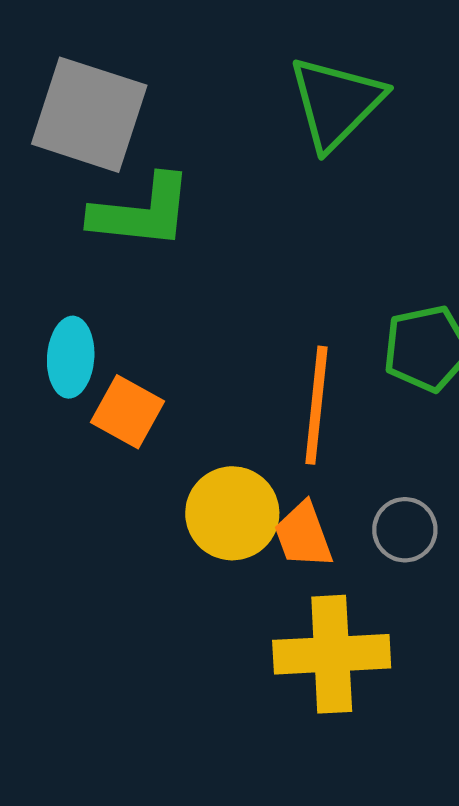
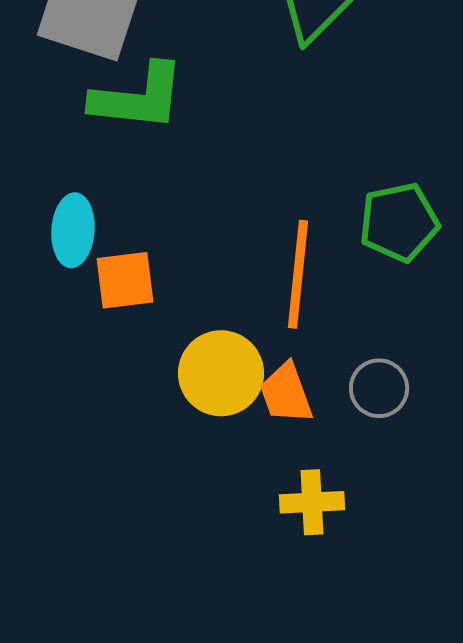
orange square: (127, 412) -> (125, 280), turned -36
yellow cross: (332, 654) -> (312, 502), size x0.6

